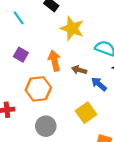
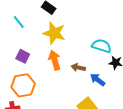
yellow star: (72, 28) -> (54, 33), moved
orange hexagon: (38, 89) -> (23, 85), moved

